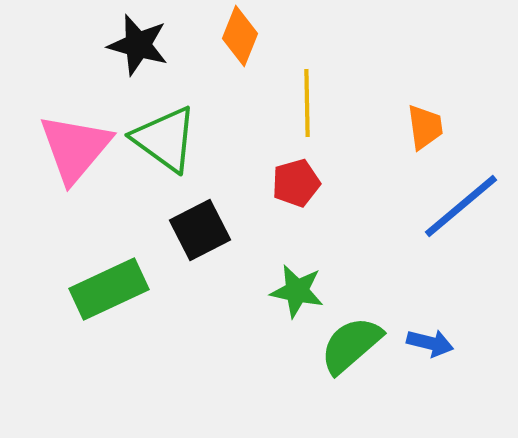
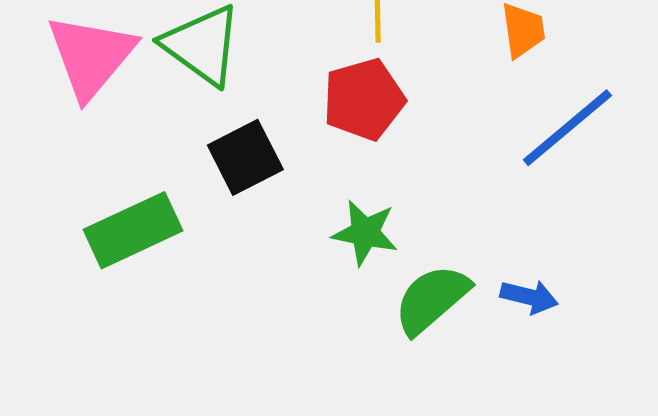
red pentagon: (296, 183) -> (364, 99), size x1.4

